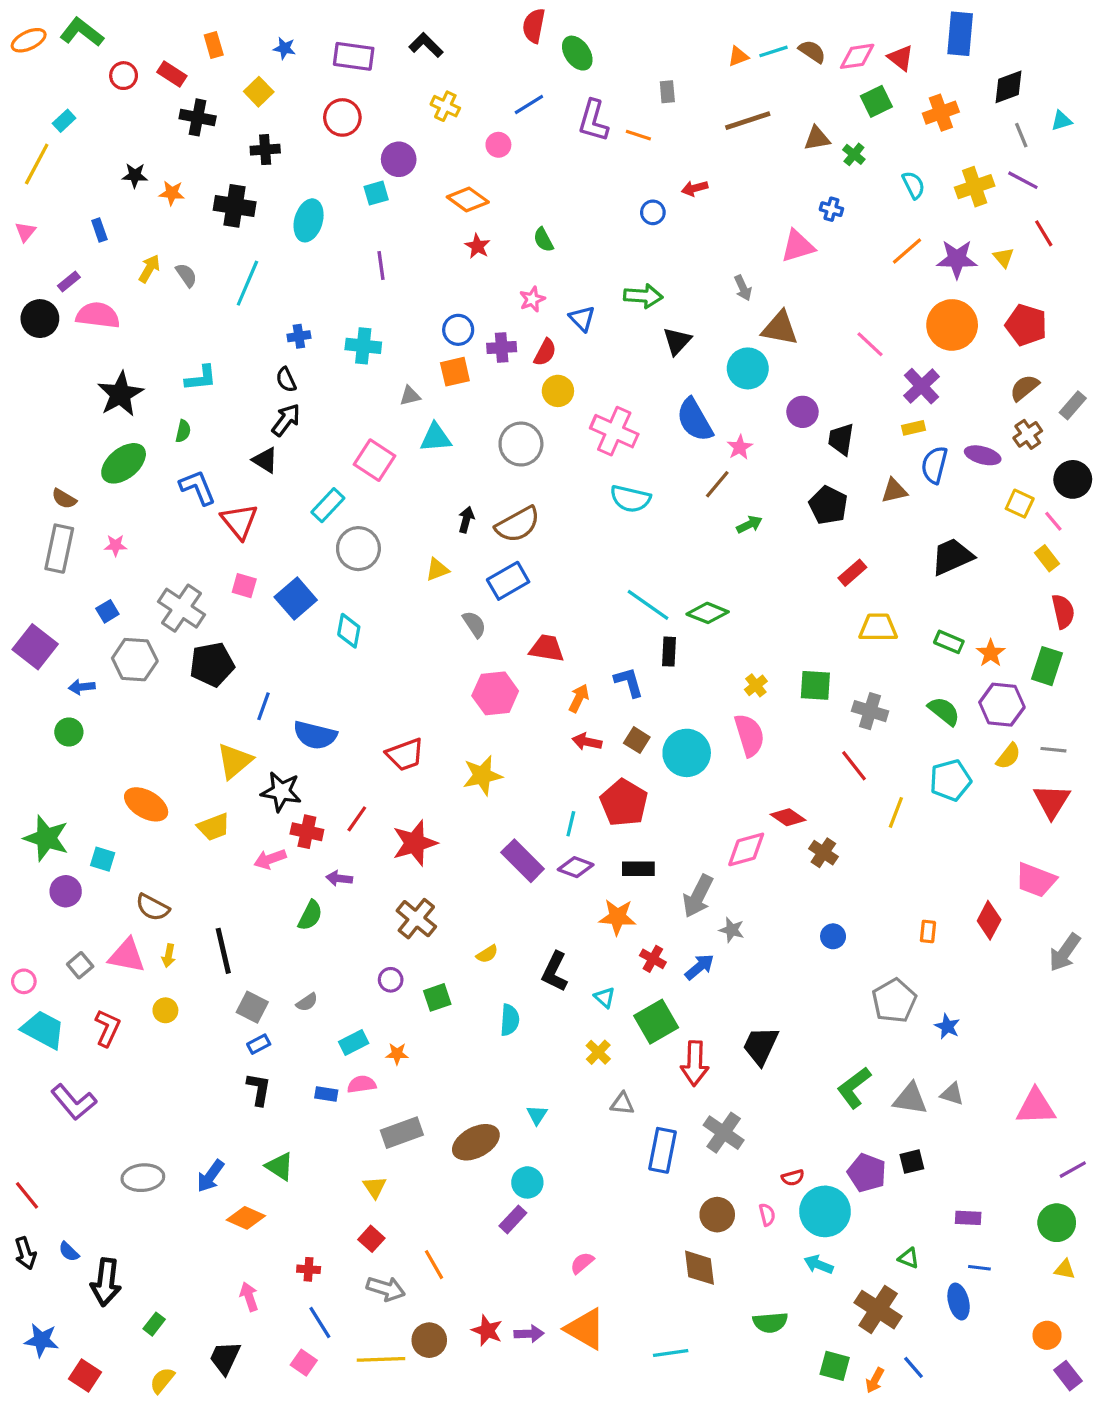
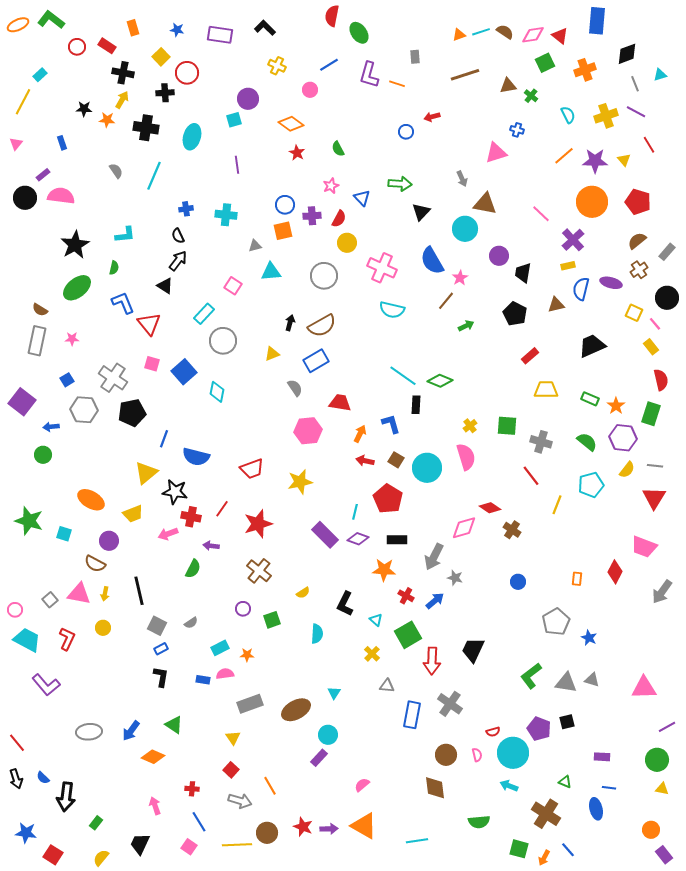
red circle: (342, 117) -> (187, 73), moved
yellow arrow: (149, 269) -> (122, 100), moved
pink square: (375, 460) -> (233, 286), size x0.7
purple circle: (66, 891) -> (109, 541), moved

